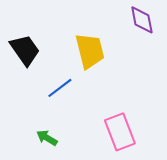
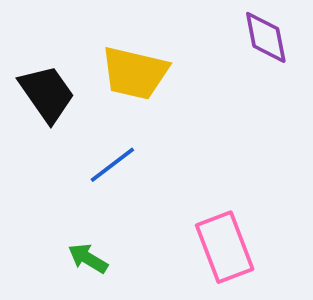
yellow trapezoid: (90, 51) -> (135, 73), moved, turned 117

